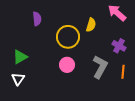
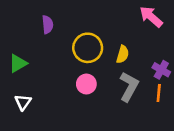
yellow semicircle: (91, 25) -> (123, 54), moved
purple cross: (119, 46) -> (161, 70), moved
green triangle: (20, 57) -> (18, 63), moved

